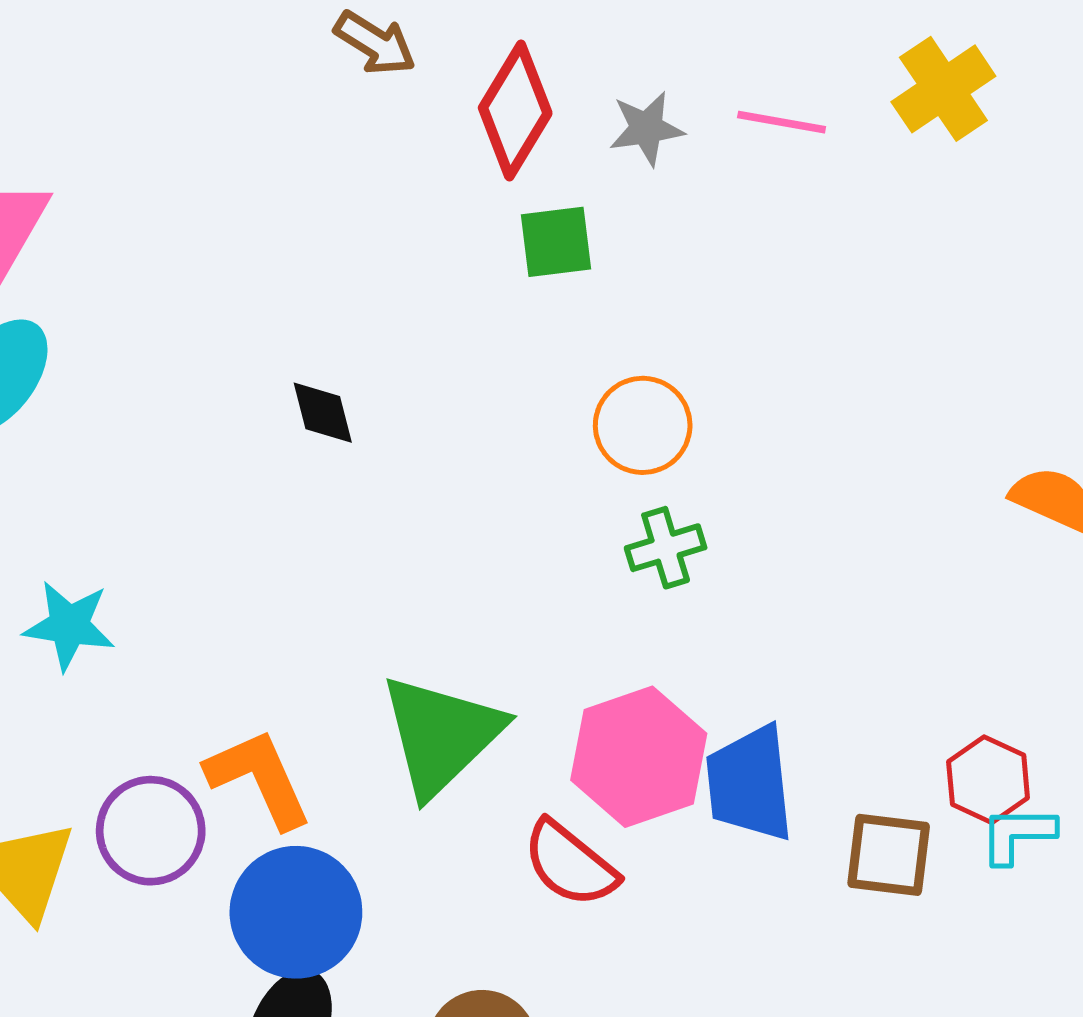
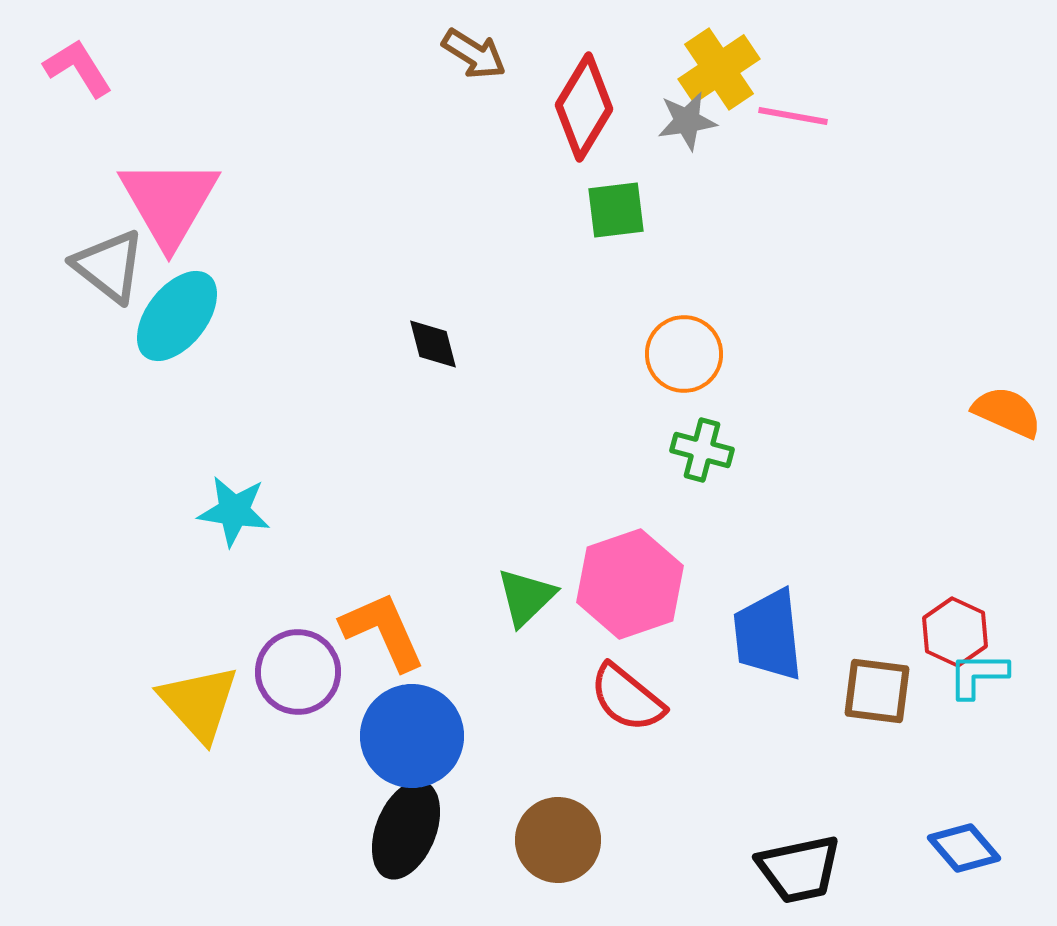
yellow cross: (943, 89) -> (719, 69), moved
green cross: (666, 548) -> (702, 450), turned 32
green triangle: (441, 735) -> (526, 597), size x0.6
pink hexagon: (639, 757) -> (630, 584), moved

